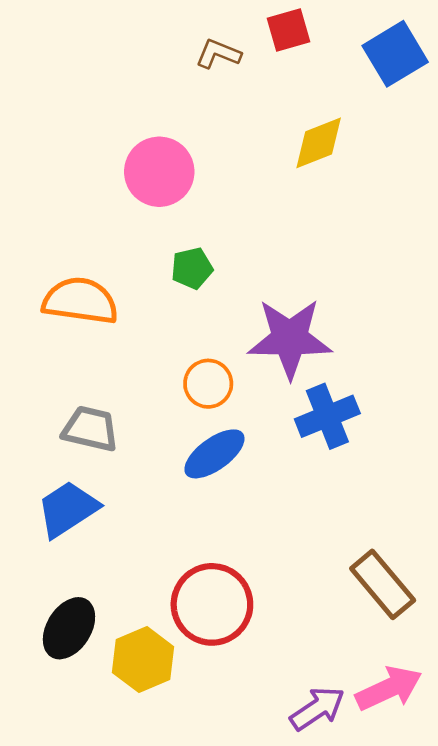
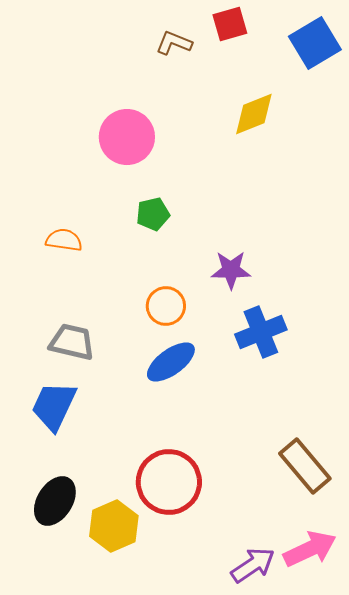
orange semicircle: (80, 301) -> (64, 240), size x0.6
purple star: (290, 339) -> (231, 270), size x0.6
blue trapezoid: (68, 509) -> (54, 406), turned -32

